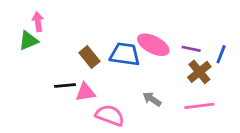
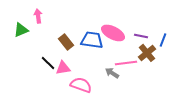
pink arrow: (38, 22) -> (38, 16), moved
black line: (65, 85) -> (48, 63), turned 49
pink line: (199, 106) -> (126, 63), moved

